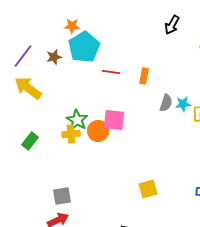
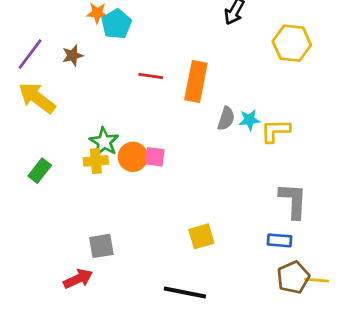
cyan pentagon: (84, 47) -> (116, 24), moved, size x0.7
orange rectangle: (144, 76) -> (196, 81), size x1.8
pink square: (114, 120) -> (155, 157), moved, size x0.7
gray square: (62, 196) -> (101, 246), moved

